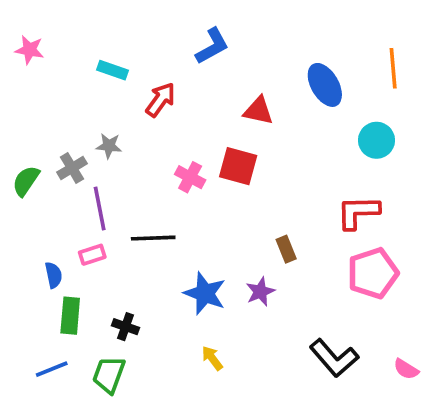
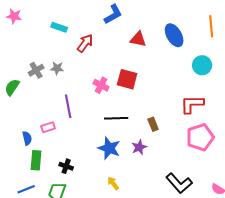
red triangle: (258, 111) -> (138, 39), moved
gray cross: (72, 168) -> (36, 70), moved
purple line: (100, 209) -> (68, 106), moved
black line: (153, 238) -> (116, 118), moved

